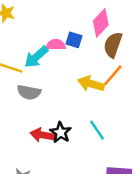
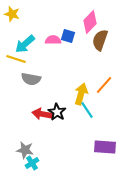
cyan arrow: (36, 57) -> (25, 44), moved
orange line: (113, 75) -> (104, 85), moved
yellow arrow: (91, 84) -> (81, 94), moved, turned 90

